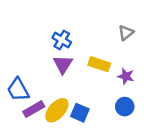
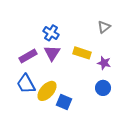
blue trapezoid: (18, 90) -> (26, 84), moved
purple rectangle: (34, 109) -> (28, 56), moved
blue square: (80, 113) -> (64, 102), moved

